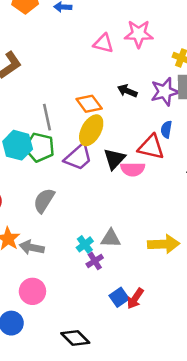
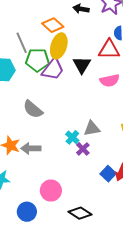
green pentagon: (40, 147) -> (37, 60), moved
pink semicircle: (133, 169) -> (110, 81), moved
gray semicircle: (44, 201) -> (33, 109), turned -70
pink circle: (32, 291) -> (51, 191), moved

